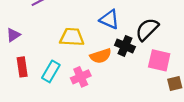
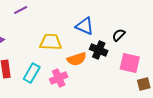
black semicircle: (147, 29) -> (119, 35), size x0.6

